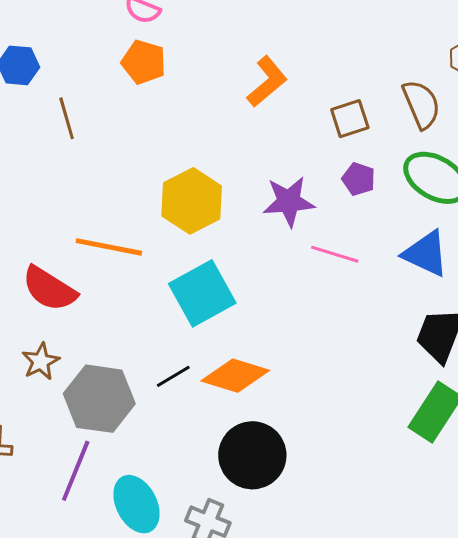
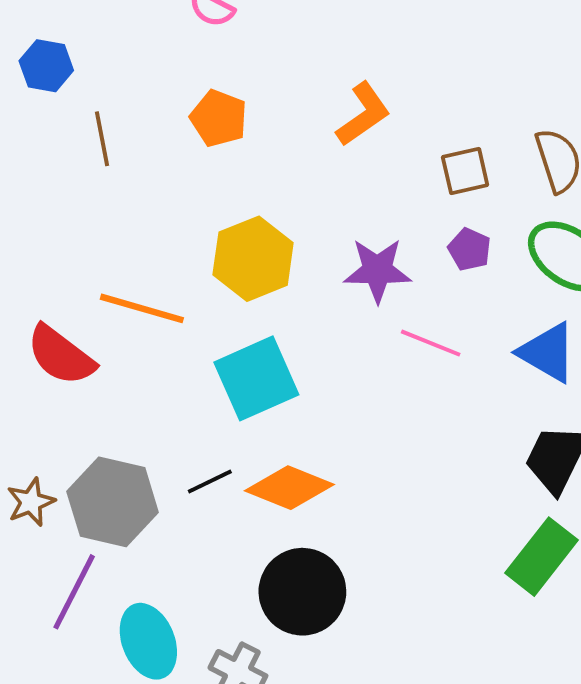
orange pentagon: (144, 62) -> (219, 118), moved
brown star: (41, 361) -> (31, 502), moved

